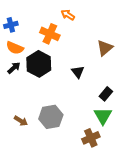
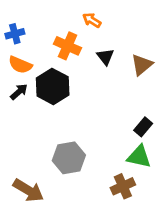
black triangle: (78, 72) -> (105, 57), moved
green triangle: (103, 116) -> (139, 157), turned -48
brown arrow: (21, 121) -> (28, 190), moved, size x1.6

